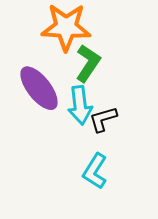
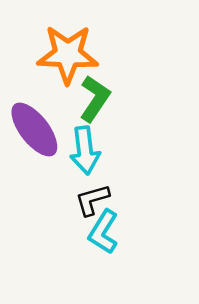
black L-shape: (103, 119) -> (92, 200), moved

